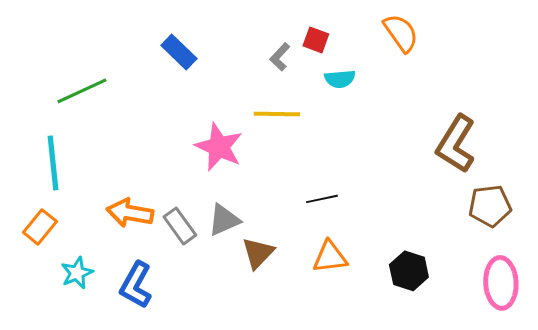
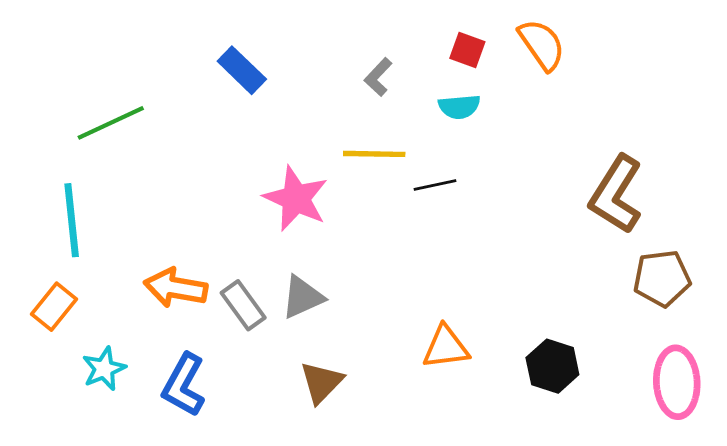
red square: (316, 40) -> (467, 50), moved
black line: (322, 199) -> (435, 185), moved
brown triangle: (258, 253) -> (321, 382), moved

